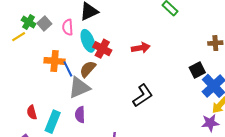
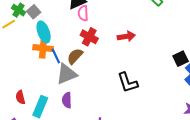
pink semicircle: (68, 27) -> (83, 13), moved
cyan ellipse: (88, 41) -> (44, 32), moved
black L-shape: (143, 96) -> (128, 83), turned 105

